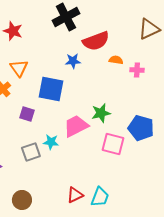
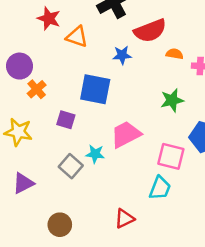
orange triangle: (19, 68) -> (77, 37), moved, turned -36
green star: (101, 113) -> (172, 100), moved
gray square: (31, 152) -> (71, 166), turned -30
cyan trapezoid: (100, 197) -> (160, 188), moved

